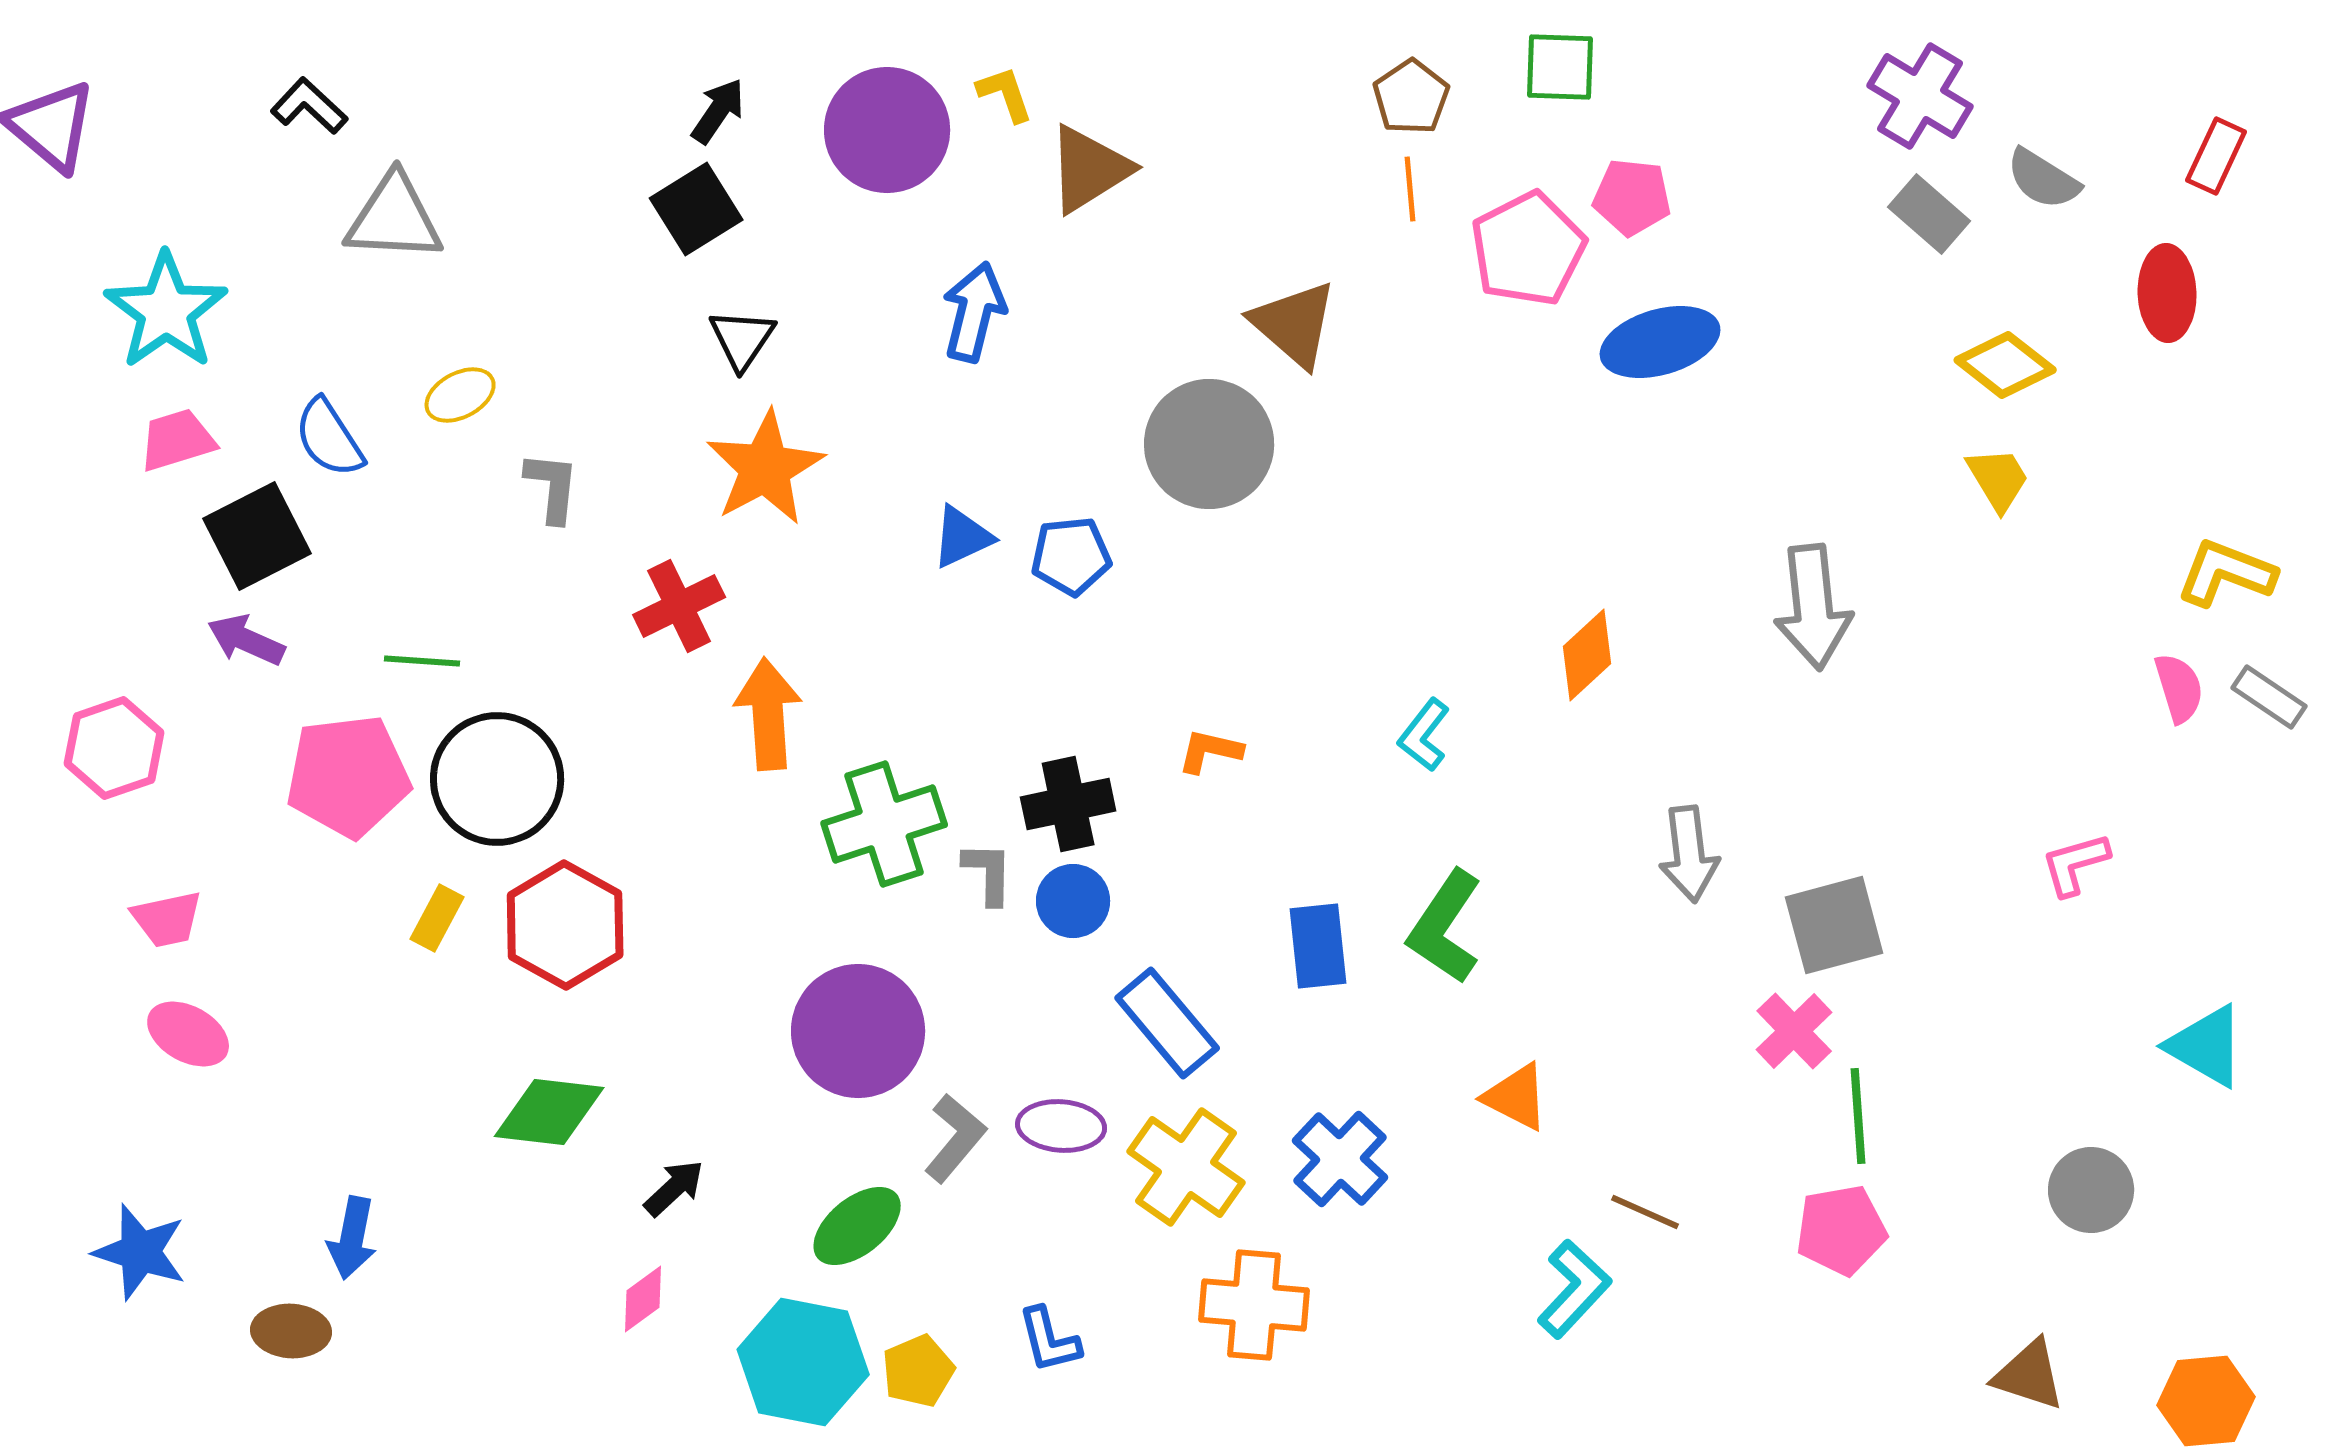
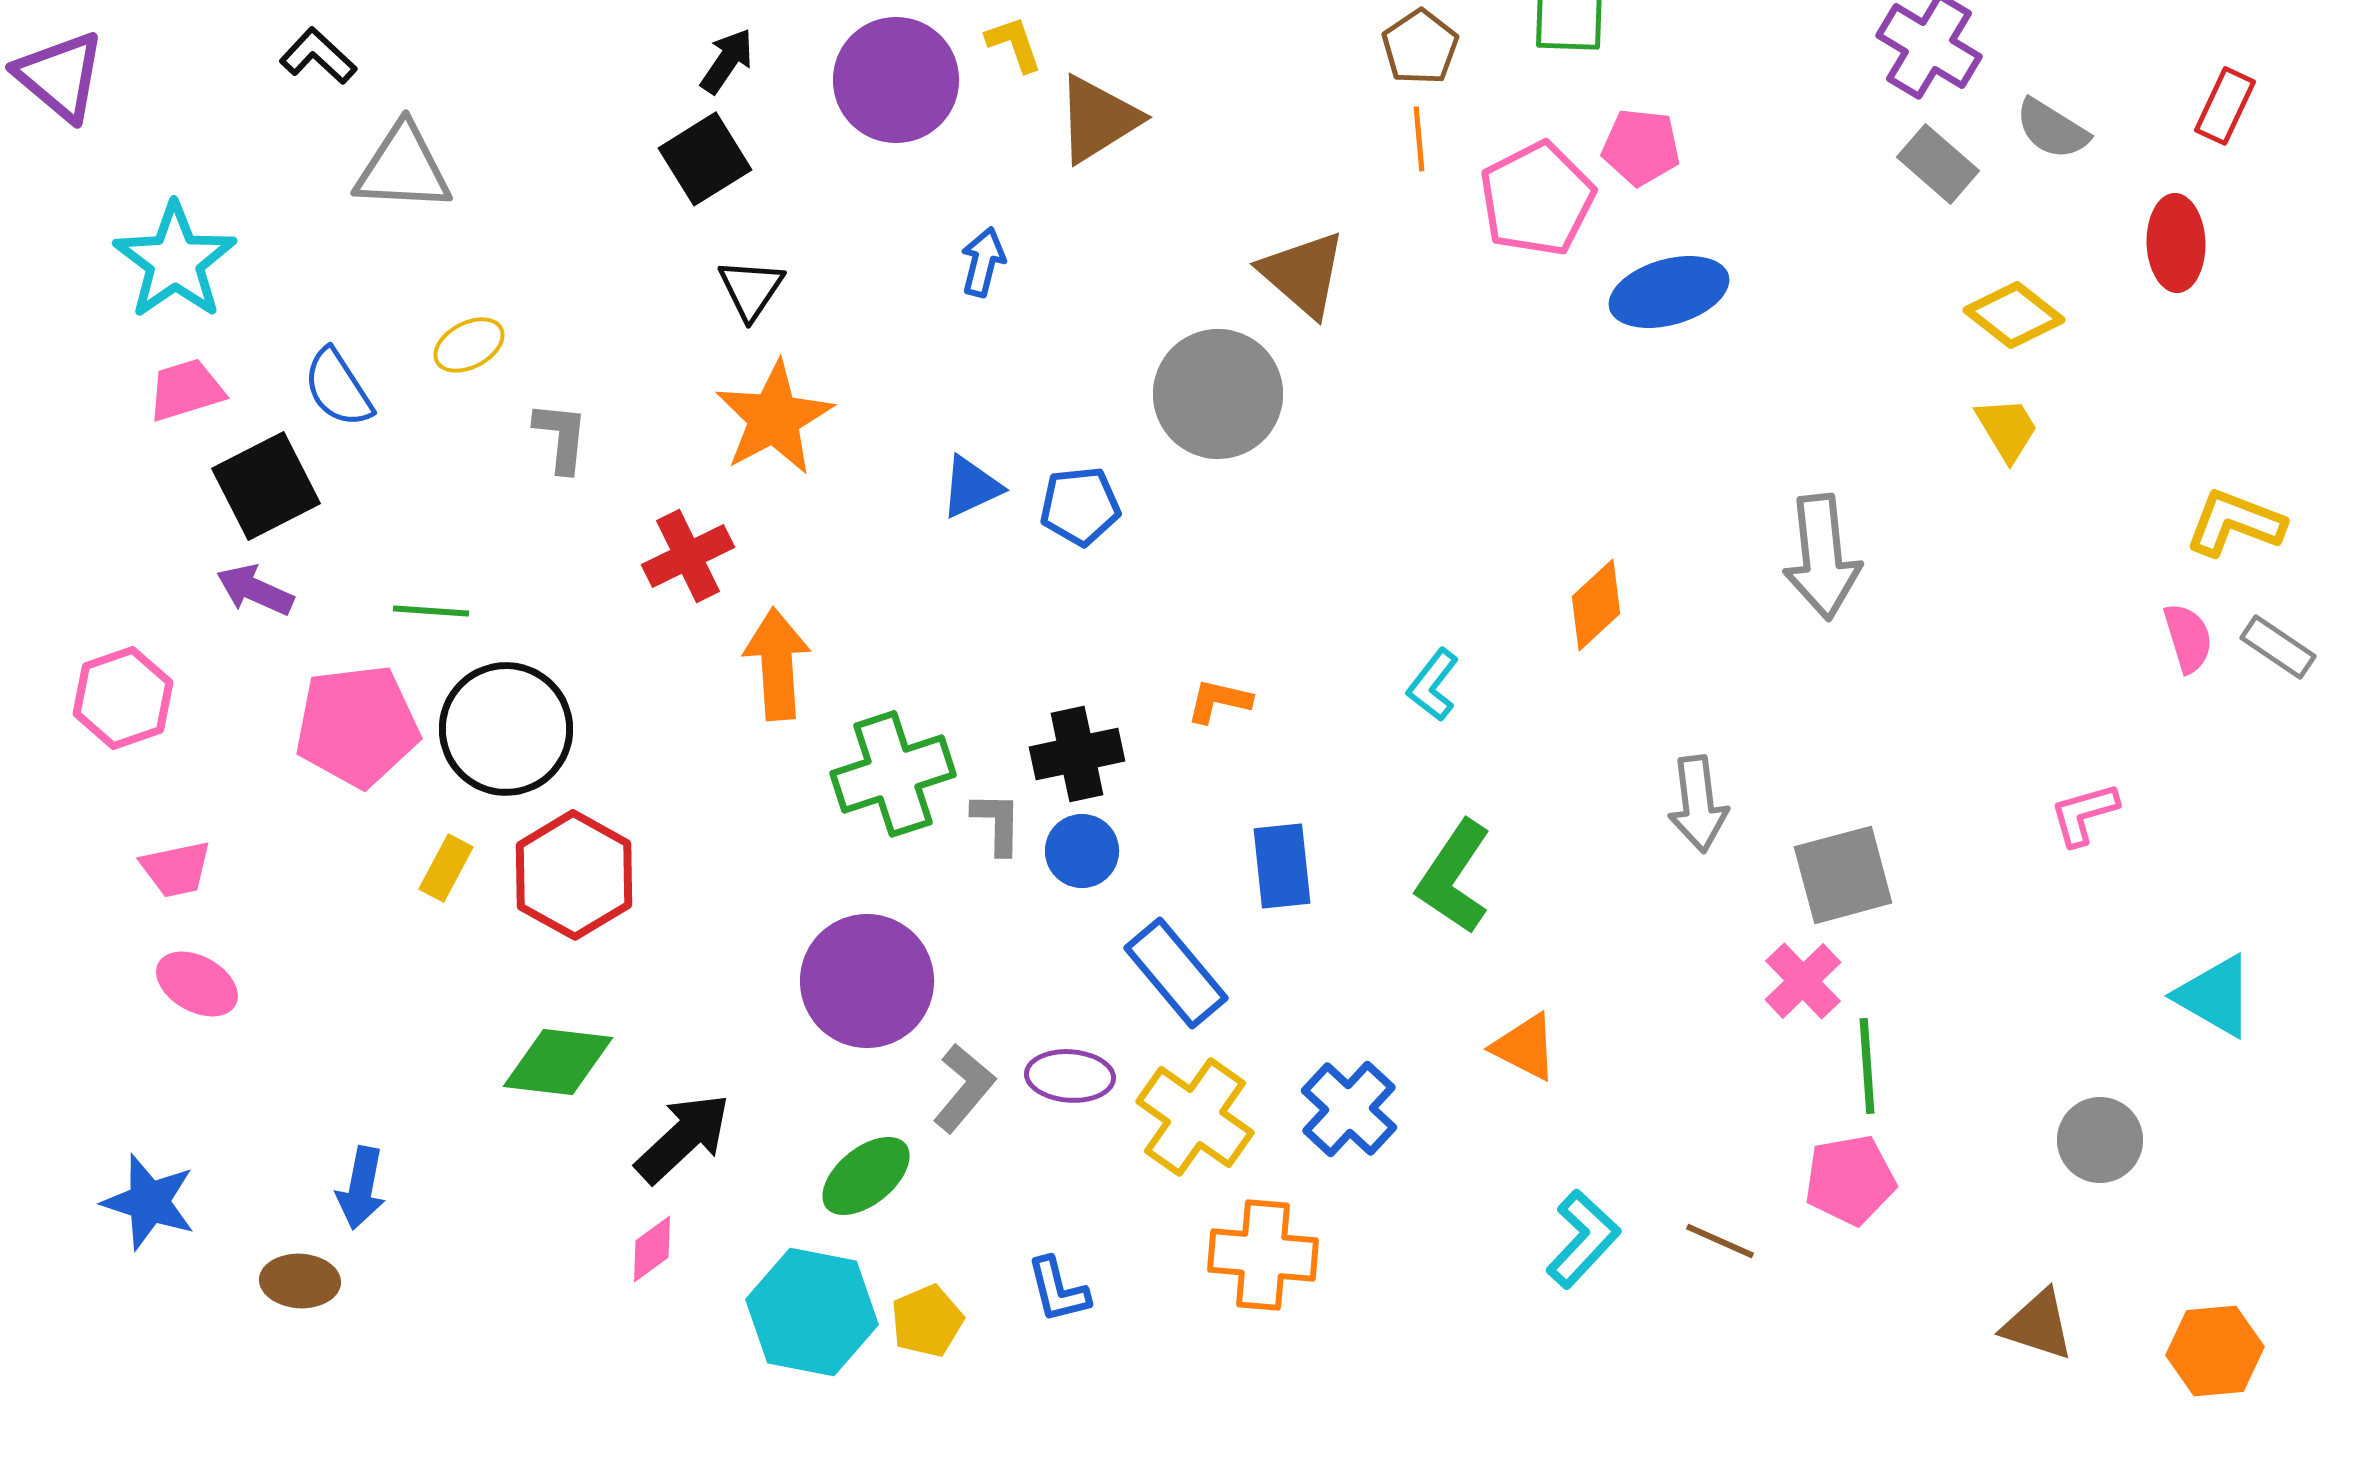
blue arrow: (974, 312) -> (983, 262), size x0.7
blue rectangle: (1318, 946) -> (1282, 866), moved
black arrow: (674, 1188) -> (683, 1138), size x1.6
brown line: (1645, 1212) -> (1720, 1241), moved

